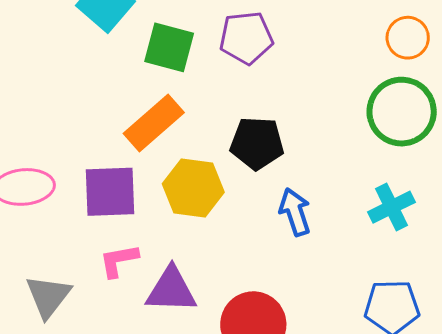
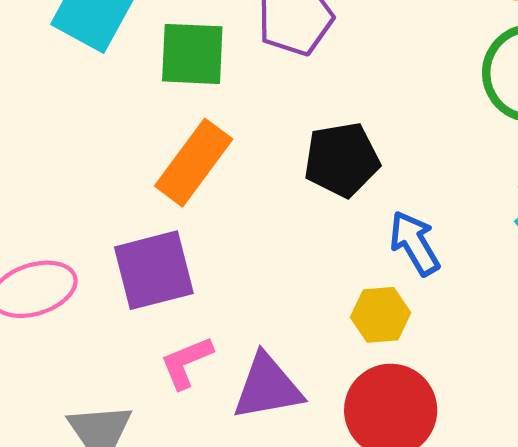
yellow hexagon: (193, 188) -> (381, 315), moved, size x0.7

